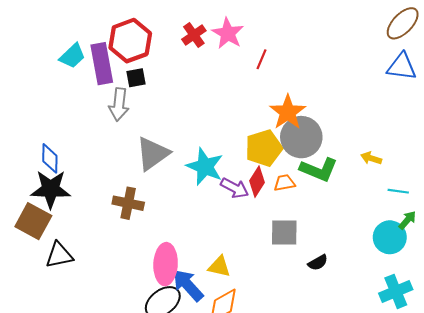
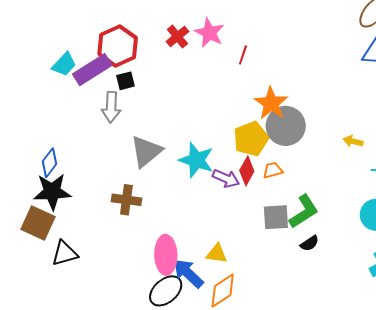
purple rectangle: (102, 64) -> (92, 70), turned 72
blue diamond: (50, 158) -> (49, 163), turned 40
green L-shape: (319, 170) -> (304, 211), moved, turned -51

